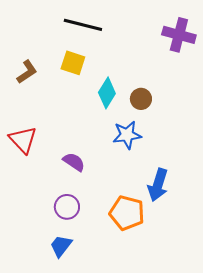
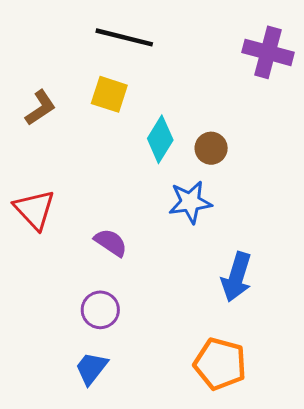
orange pentagon: (127, 213) -> (220, 364), moved

